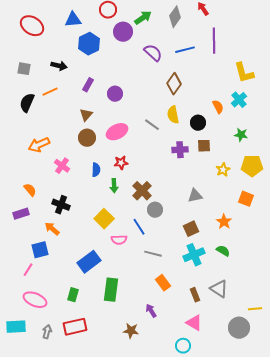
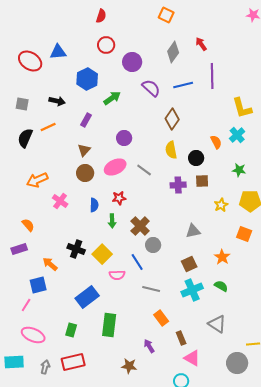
green arrow: (143, 18) -> (112, 98), moved
blue triangle: (73, 20) -> (58, 52), moved
purple circle: (123, 32) -> (132, 62), moved
purple circle: (115, 94) -> (124, 138), moved
gray line: (152, 125) -> (144, 170), moved
black cross: (61, 205) -> (76, 249), moved
brown rectangle: (195, 295) -> (181, 338), moved

